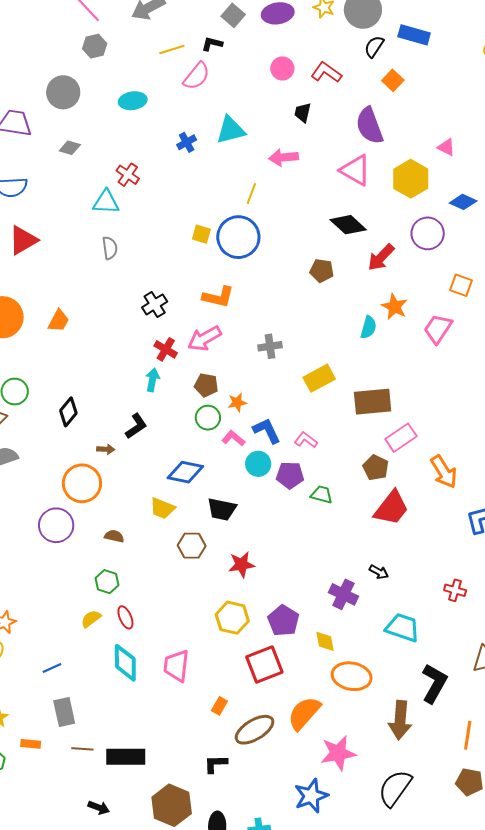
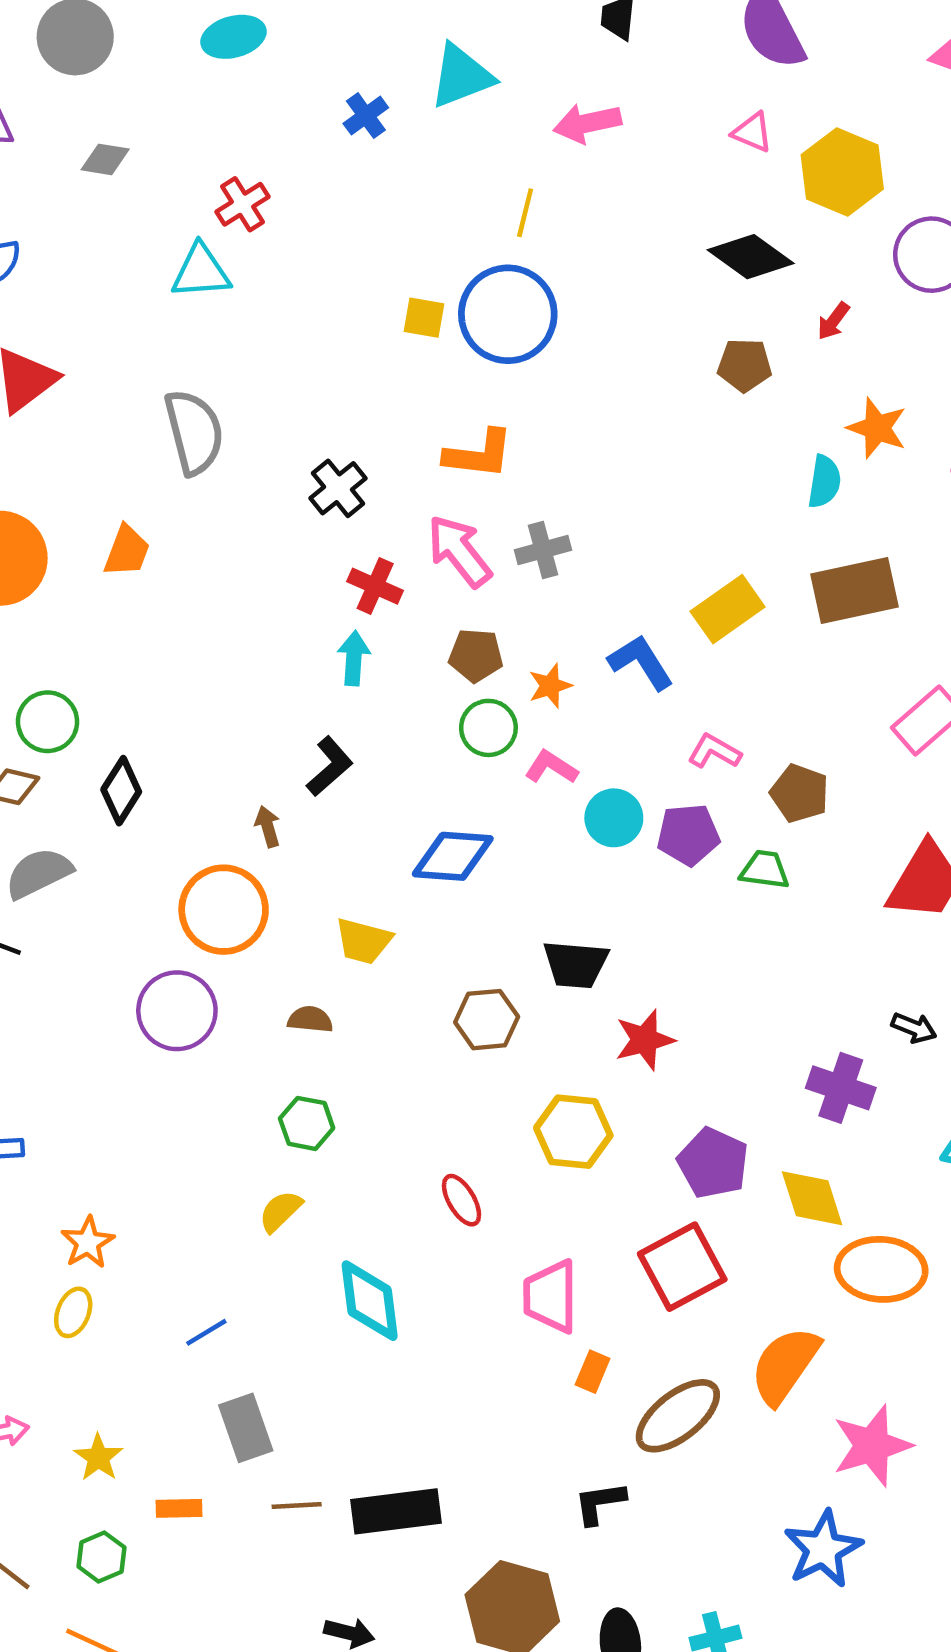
pink triangle: (355, 170) -> (752, 132), size x0.6
red cross: (128, 175) -> (242, 204), turned 30
yellow hexagon: (411, 179) -> (842, 172), moved
gray semicircle: (110, 248) -> (194, 432), moved, size x1.6
red arrow: (381, 257) -> (833, 321), size x0.6
brown pentagon: (322, 271) -> (745, 365), moved
pink arrow: (204, 338) -> (459, 551), turned 88
gray cross: (270, 346) -> (543, 550), moved
brown rectangle: (373, 402) -> (854, 591), moved
black diamond: (68, 412) -> (121, 791), moved
blue L-shape: (267, 431) -> (641, 662), moved
brown arrow: (106, 449) -> (268, 827), turned -102
brown pentagon: (376, 468) -> (800, 793), moved
yellow trapezoid: (162, 508) -> (363, 941), moved
black trapezoid: (222, 509) -> (576, 964), moved
red star: (242, 564) -> (645, 1040), moved
red ellipse: (125, 617) -> (461, 1200), moved
yellow hexagon: (232, 618) -> (573, 1132), moved
yellow diamond: (325, 641) -> (812, 1198), size x1.4
pink trapezoid: (176, 666) -> (551, 1296), moved

